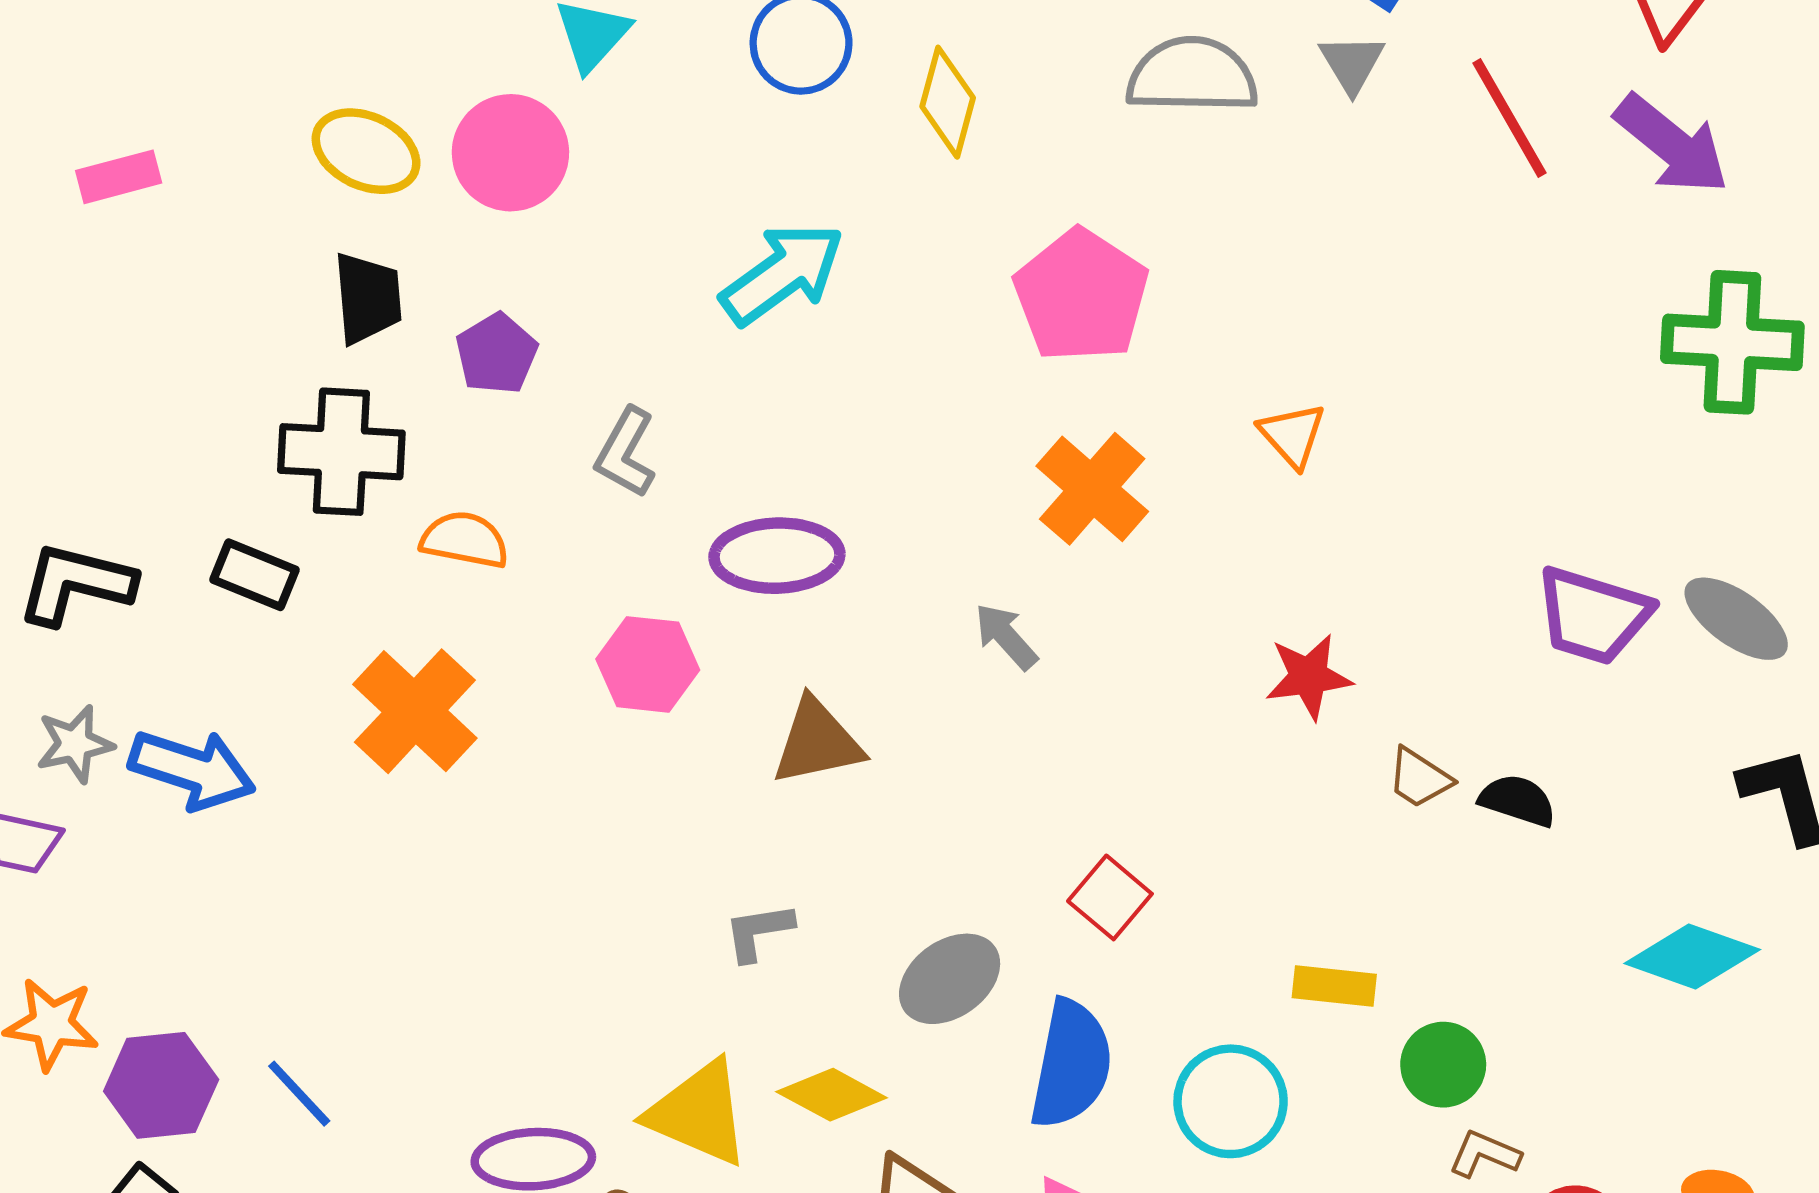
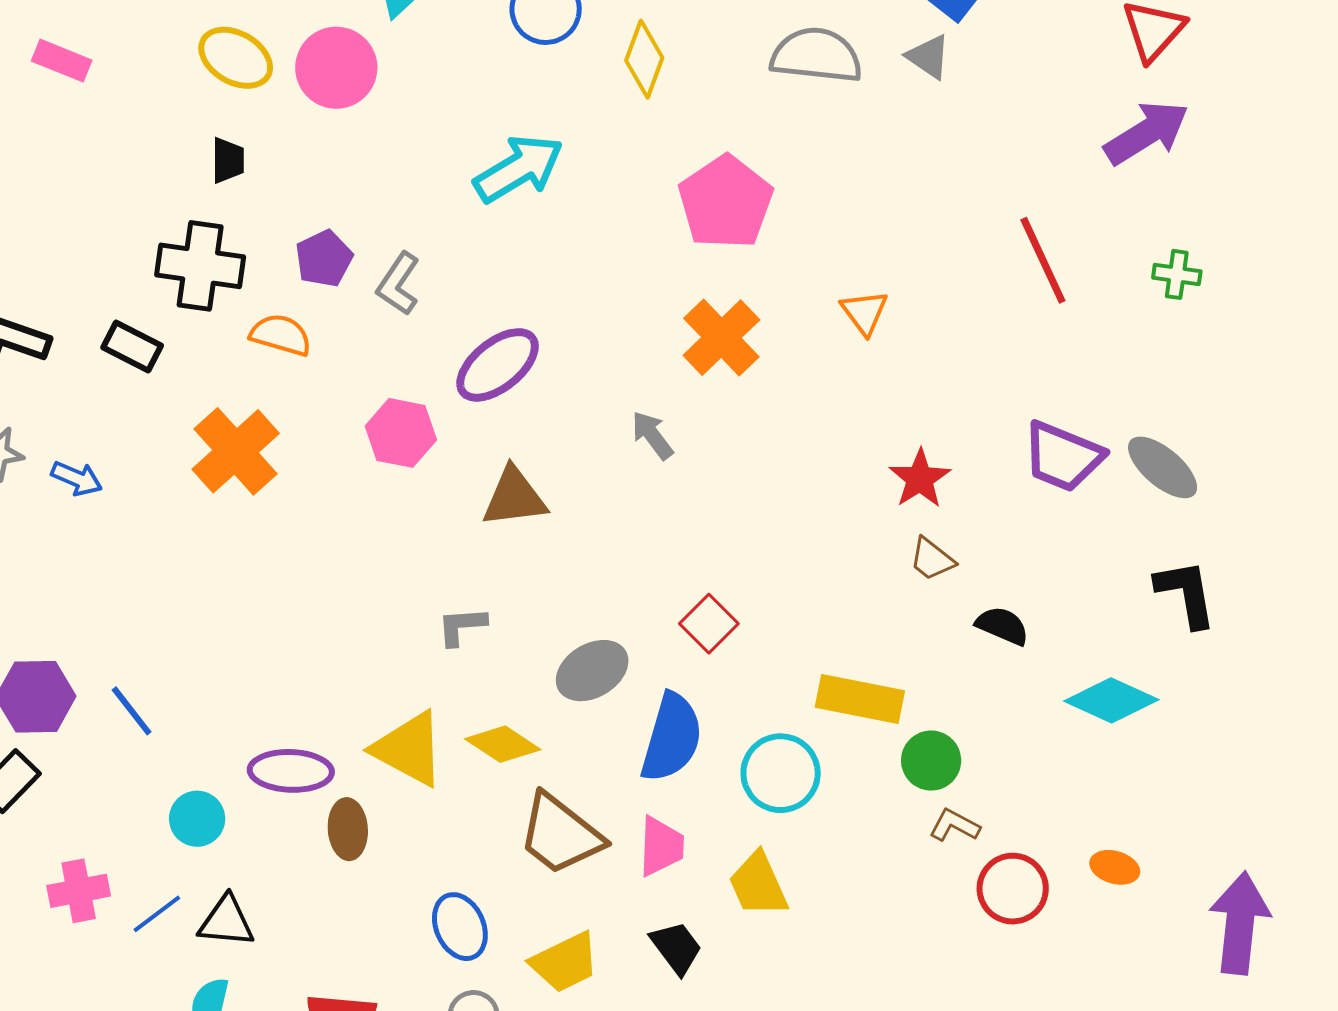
gray triangle: (1352, 63) -> (928, 57), turned -30
red line: (1509, 118) -> (1043, 260), moved
purple arrow: (1672, 144) -> (1147, 133), turned -76
pink rectangle: (119, 177) -> (62, 61), turned 32
black trapezoid: (368, 298) -> (228, 160), size x0.7
green cross: (1732, 342) -> (1177, 274), size x0.5
purple pentagon: (497, 354) -> (324, 259), moved
purple ellipse: (777, 556) -> (498, 365), turned -42
red star: (1309, 677) -> (920, 479), moved, turned -30
blue arrow: (192, 769) -> (77, 478), size x0.6
black semicircle: (1518, 800) -> (1002, 626), moved
yellow rectangle: (1334, 986) -> (860, 699), size x1.5

